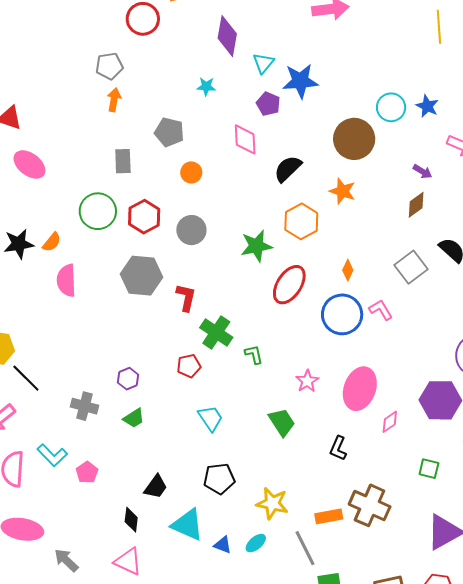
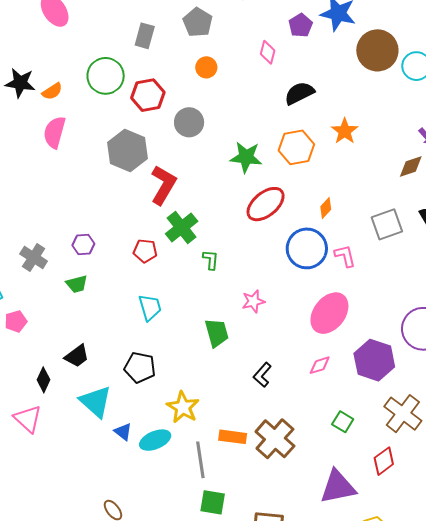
pink diamond: (245, 139) -> (268, 52), size x0.7
brown circle: (354, 139) -> (377, 50), moved
red L-shape: (186, 298) -> (163, 185), size x1.4
pink ellipse: (360, 389) -> (329, 313), moved
cyan ellipse: (256, 543) -> (155, 440), size x1.4

